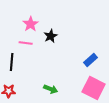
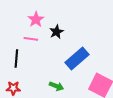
blue rectangle: (91, 60) -> (77, 58), moved, size x1.6

